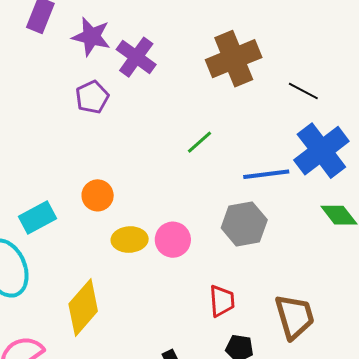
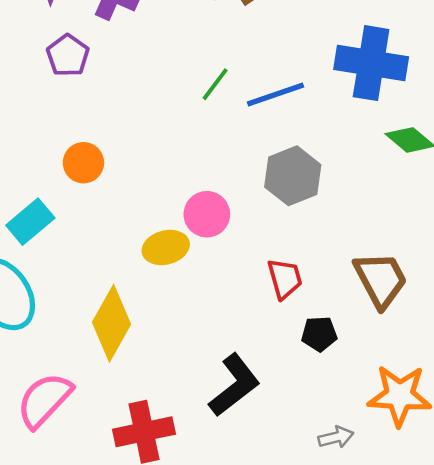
blue cross: (321, 151) -> (371, 63), turned -32
blue line: (266, 174) -> (275, 95), moved
orange circle: (98, 195) -> (83, 163), moved
yellow ellipse: (130, 240) -> (166, 248), moved

